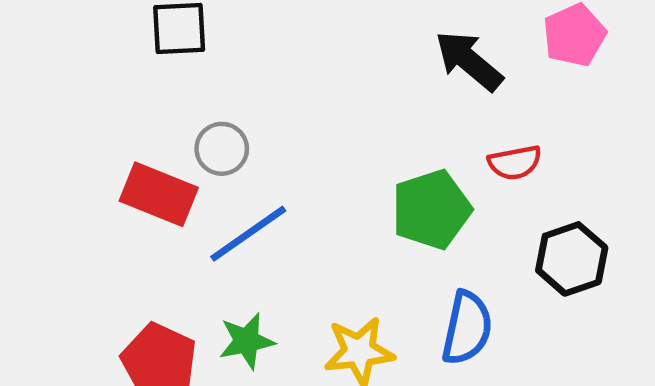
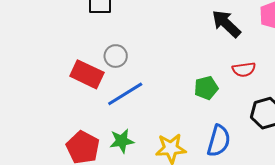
green pentagon: (431, 209) -> (206, 88), size x0.7

